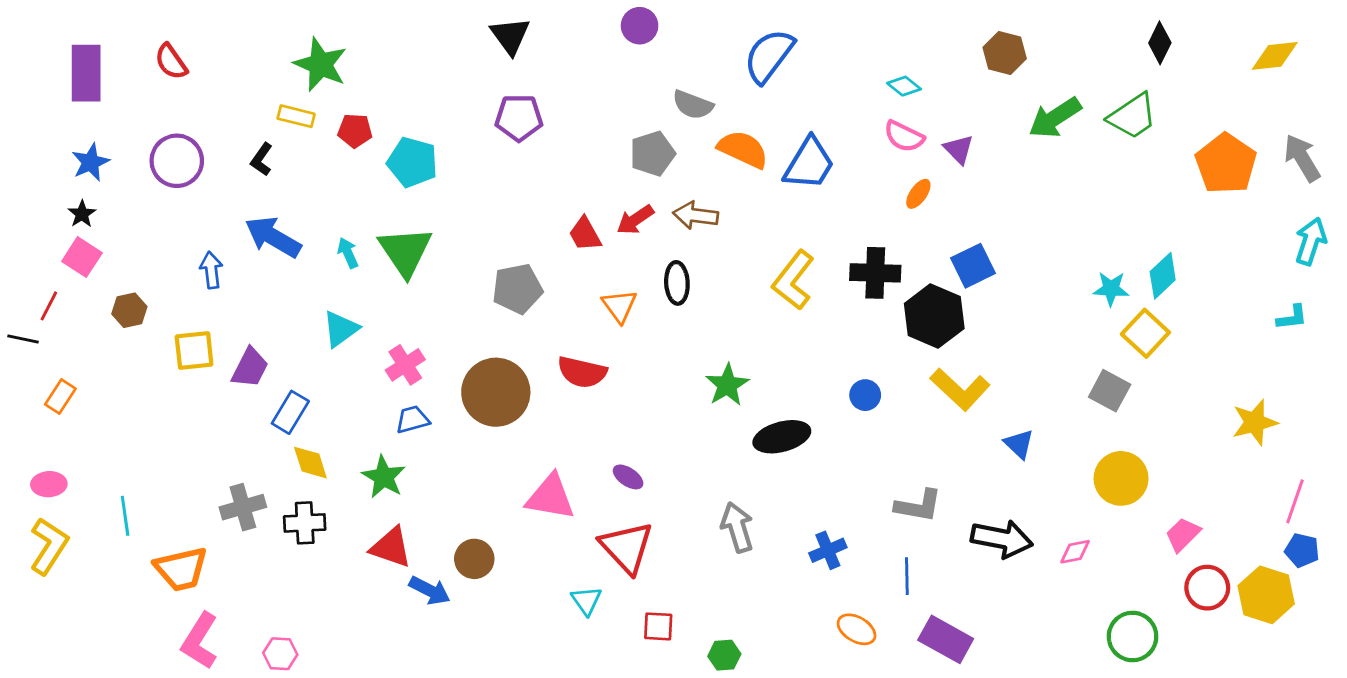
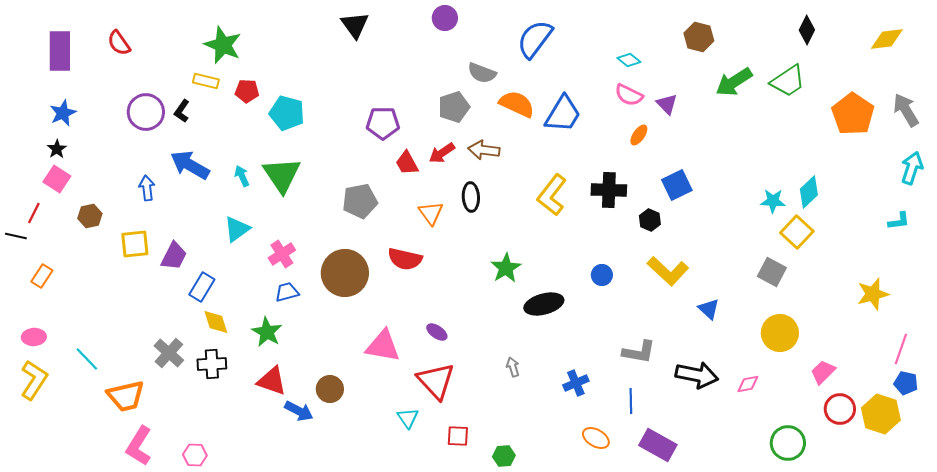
purple pentagon: (519, 118) -> (383, 123), moved
purple circle: (177, 161) -> (146, 112), moved
black hexagon: (934, 316) -> (650, 220), size x0.5
gray cross: (243, 507) -> (169, 353), turned -32
cyan line: (125, 516) -> (87, 359), turned -36
gray arrow: (737, 527) -> (513, 367), size x0.6

